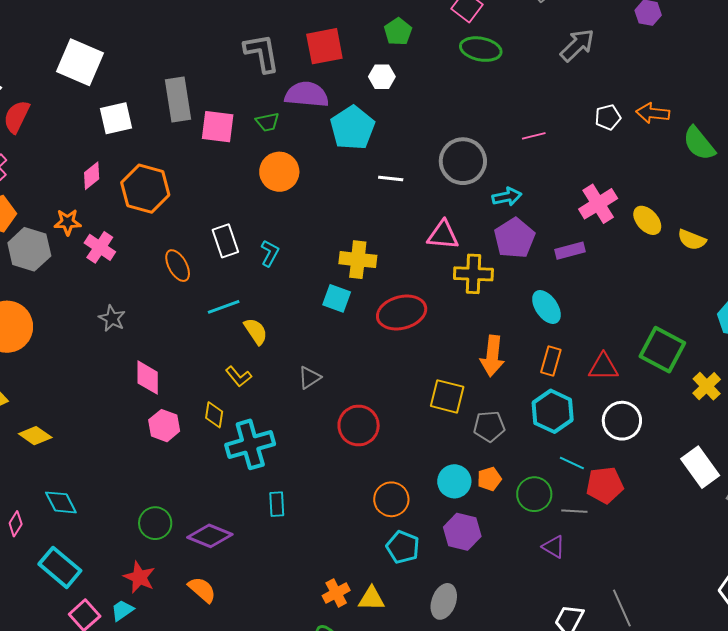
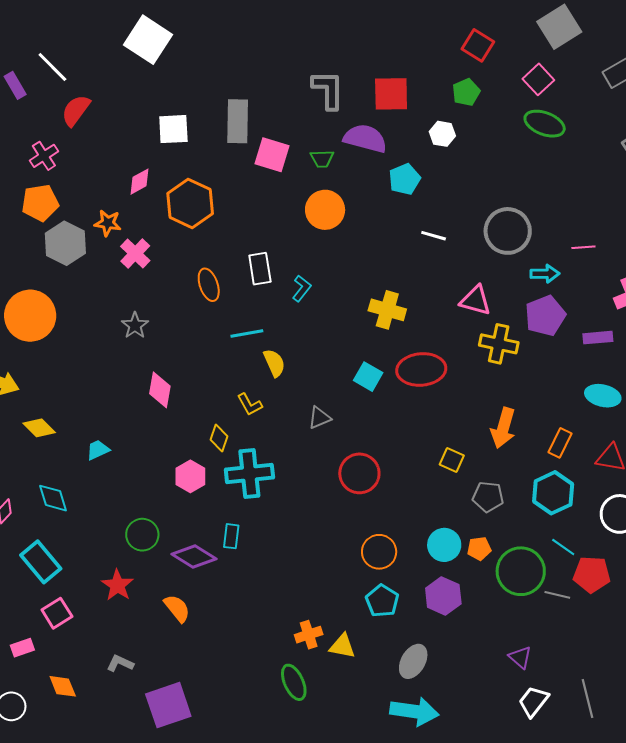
white square: (80, 62) -> (148, 40), moved
cyan pentagon: (352, 128) -> (405, 179), size x0.7
pink line: (534, 136) -> (583, 247), moved
cyan square: (337, 298) -> (368, 377), moved
cyan ellipse: (546, 307) -> (603, 396), moved, turned -52
yellow square: (447, 396) -> (452, 460), size x0.7
pink hexagon: (164, 426) -> (190, 476), moved
green circle: (534, 494) -> (521, 571), size x1.4
cyan rectangle: (277, 504) -> (231, 536), moved
purple triangle: (554, 547) -> (520, 657), moved
cyan trapezoid: (122, 610) -> (98, 450), moved

